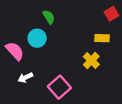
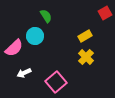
yellow rectangle: (102, 38) -> (85, 36), moved, turned -32
pink semicircle: (15, 51) -> (14, 48), turned 90

